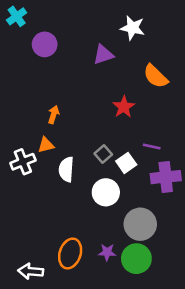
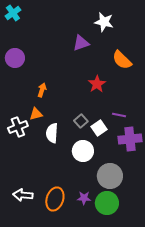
purple circle: (45, 44) -> (15, 58), moved
white arrow: (31, 271) -> (23, 195), moved

